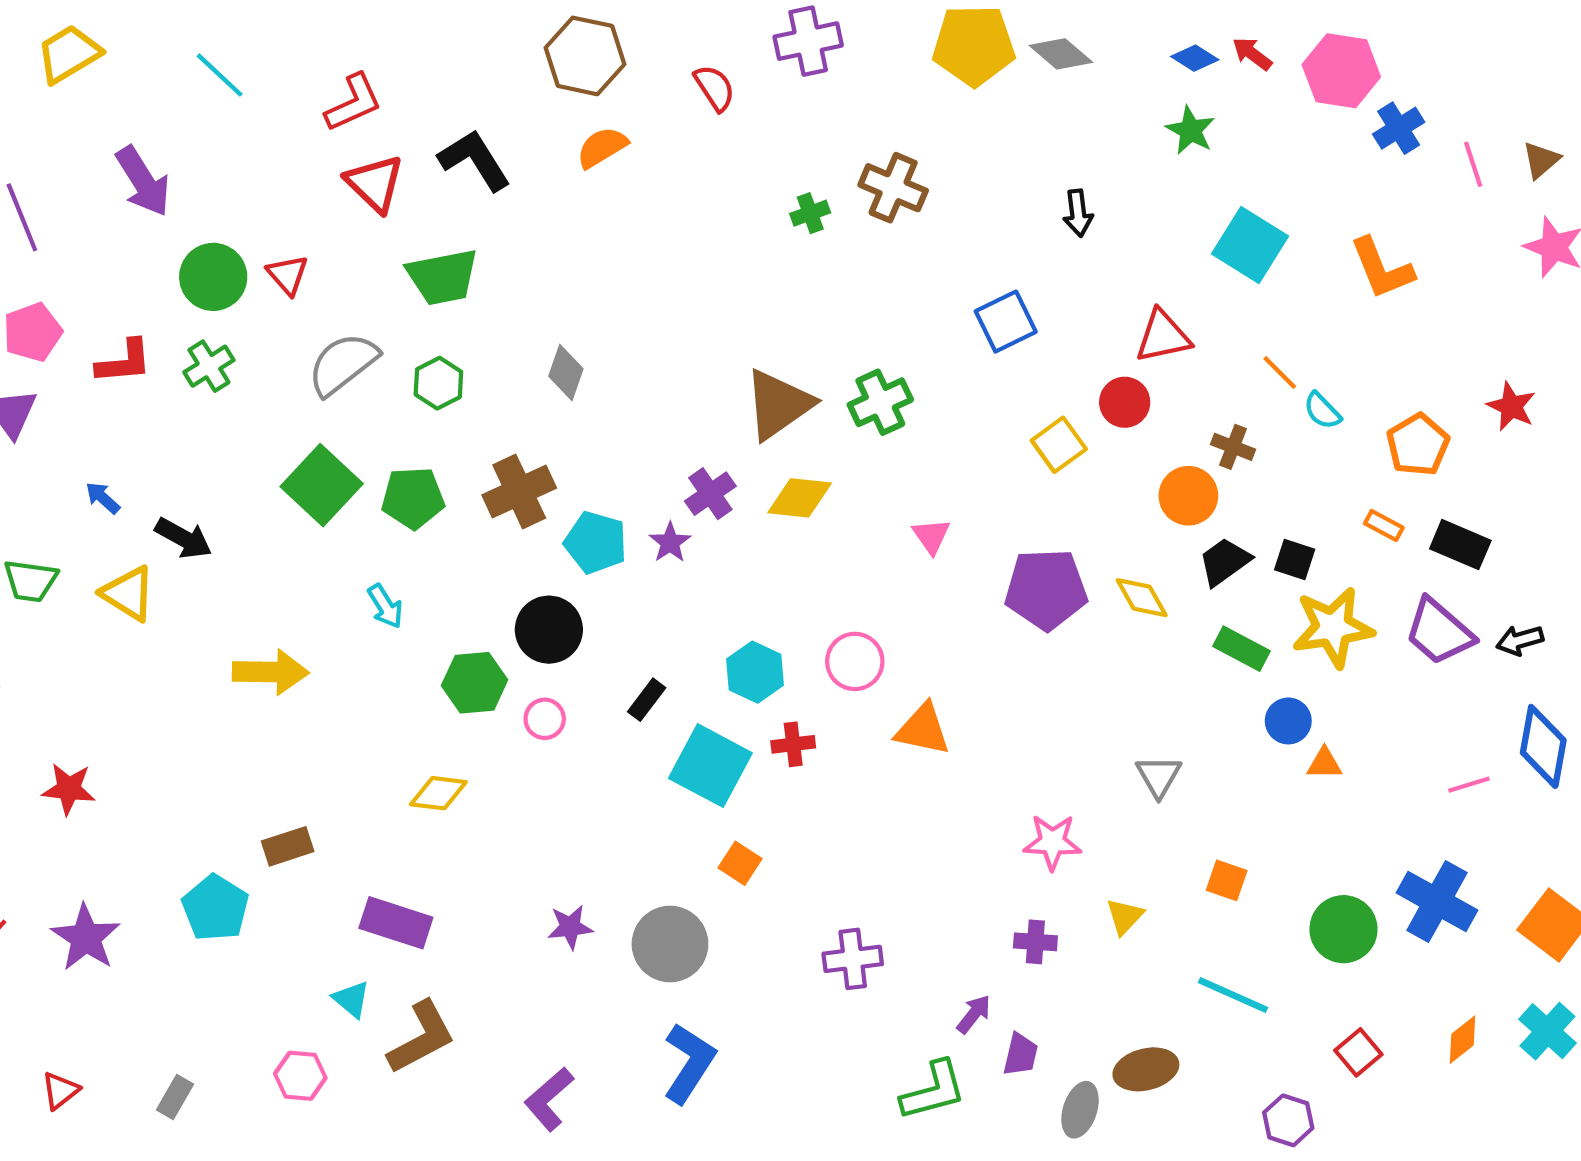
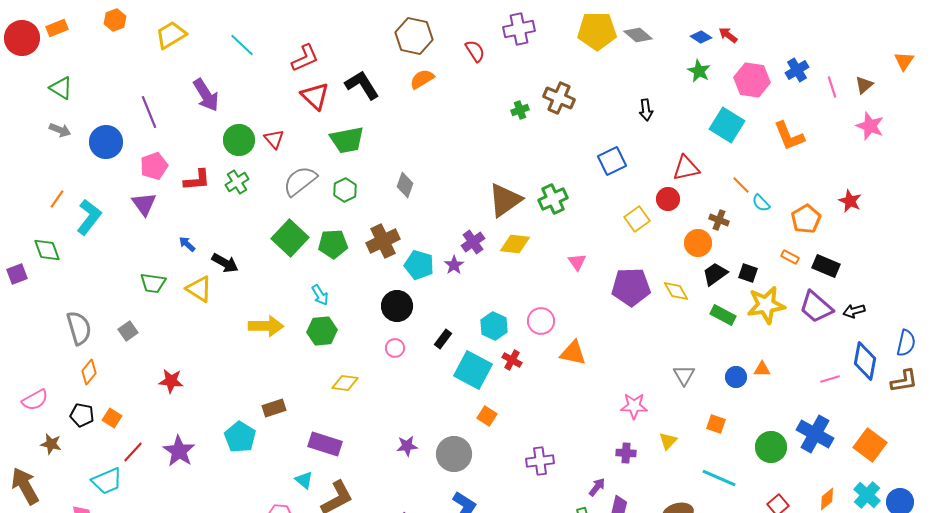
pink hexagon: (1341, 71) -> (752, 80), moved
green hexagon: (475, 683) -> (322, 331), moved
blue circle: (1288, 721) -> (736, 377), moved
red cross: (793, 744) -> (512, 360), turned 36

